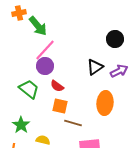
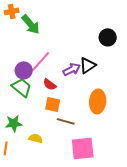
pink line: (45, 50) -> (41, 61), moved
purple circle: (45, 66) -> (24, 70), moved
purple arrow: (119, 71) -> (72, 69), moved
green star: (21, 125) -> (14, 123), turned 30

